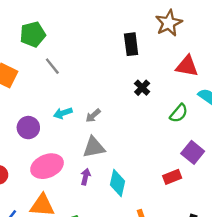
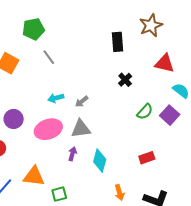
green semicircle: (179, 113) -> (145, 112), moved
purple circle: (28, 128) -> (14, 119), moved
purple square: (193, 152) -> (170, 115), moved
pink ellipse: (47, 166) -> (48, 129), moved

